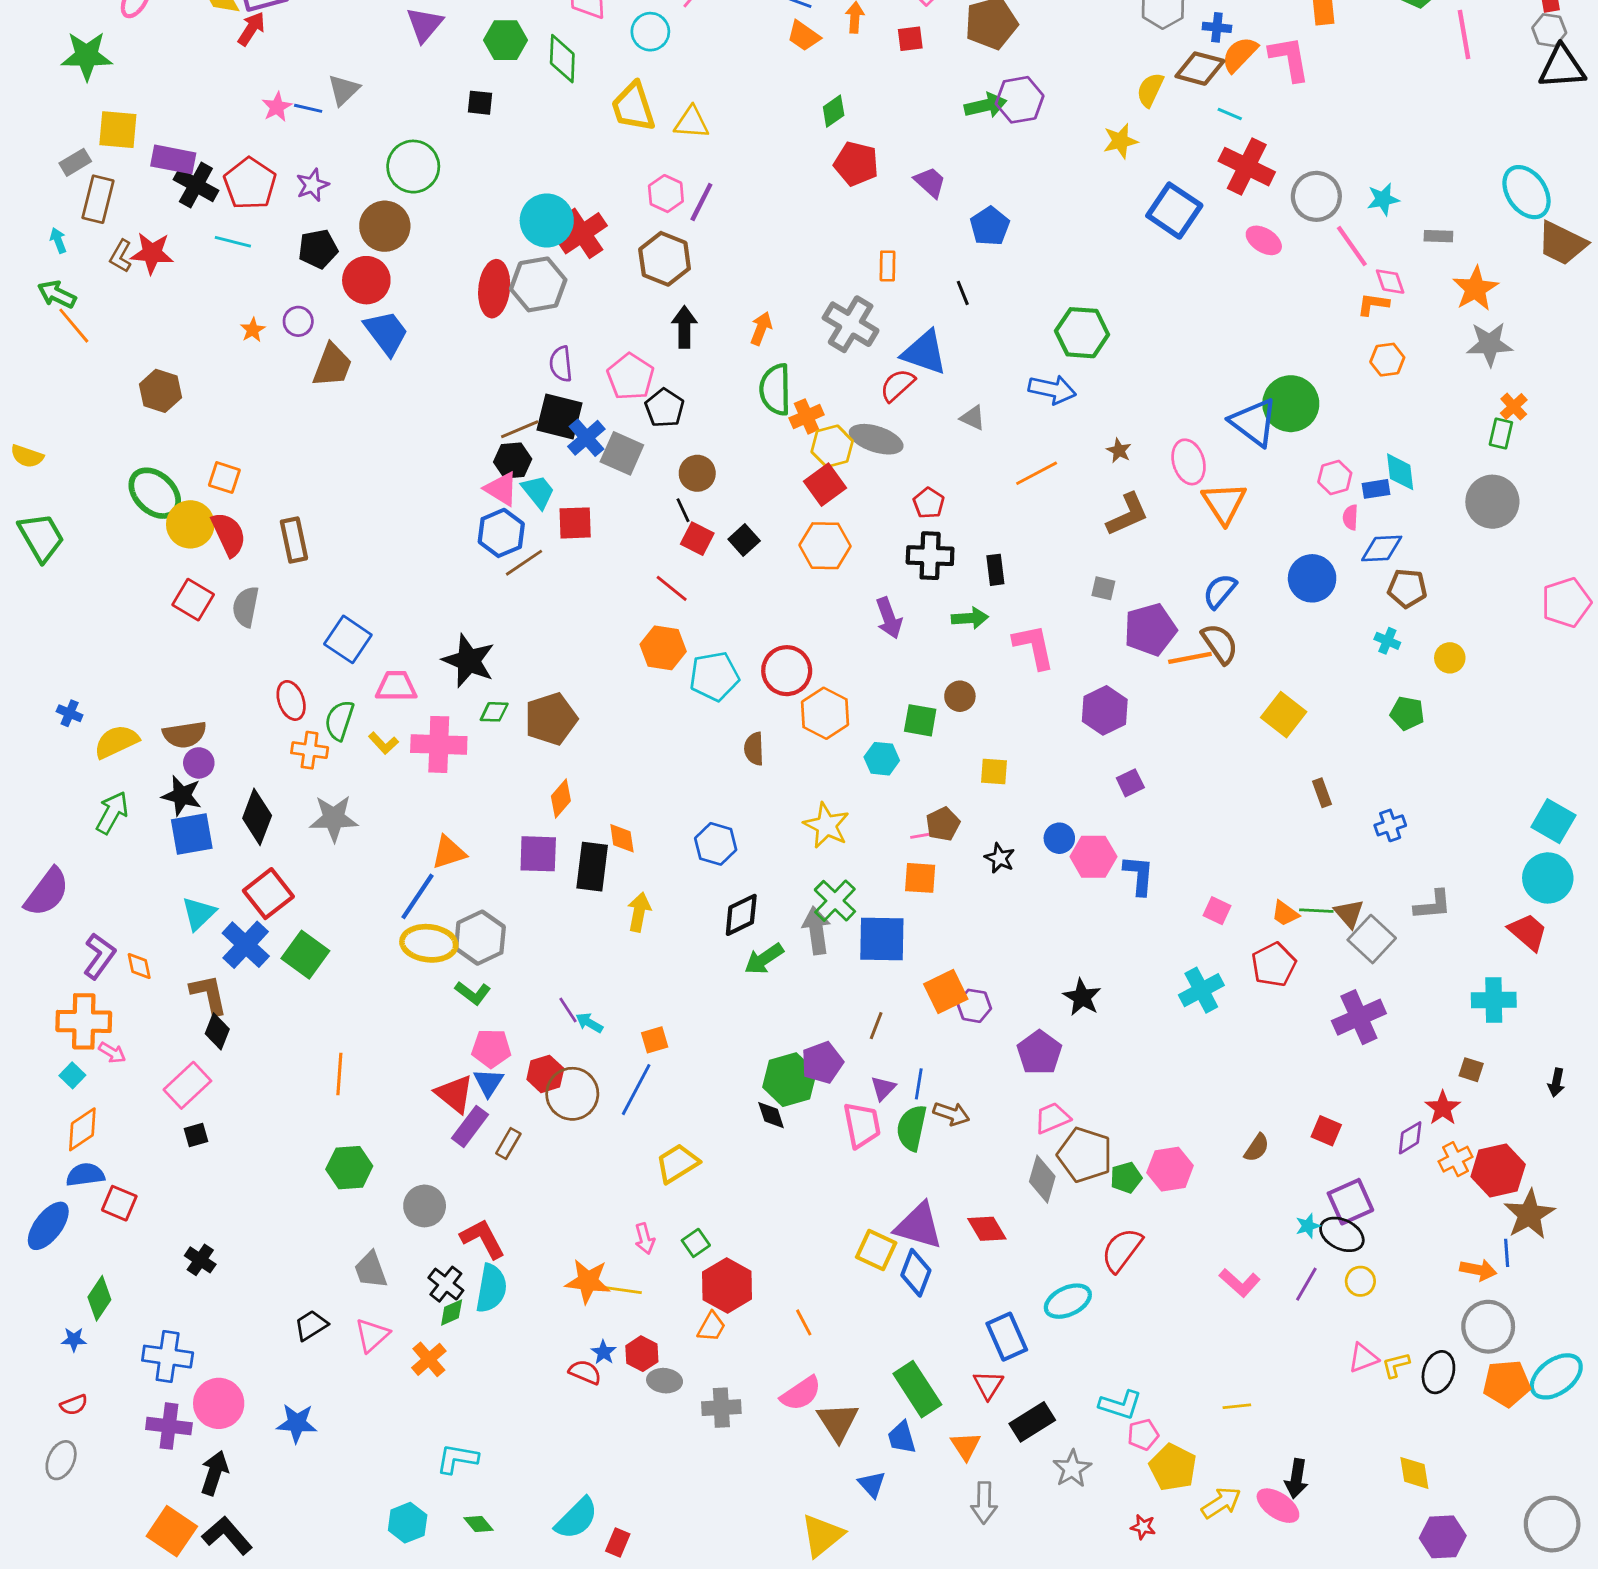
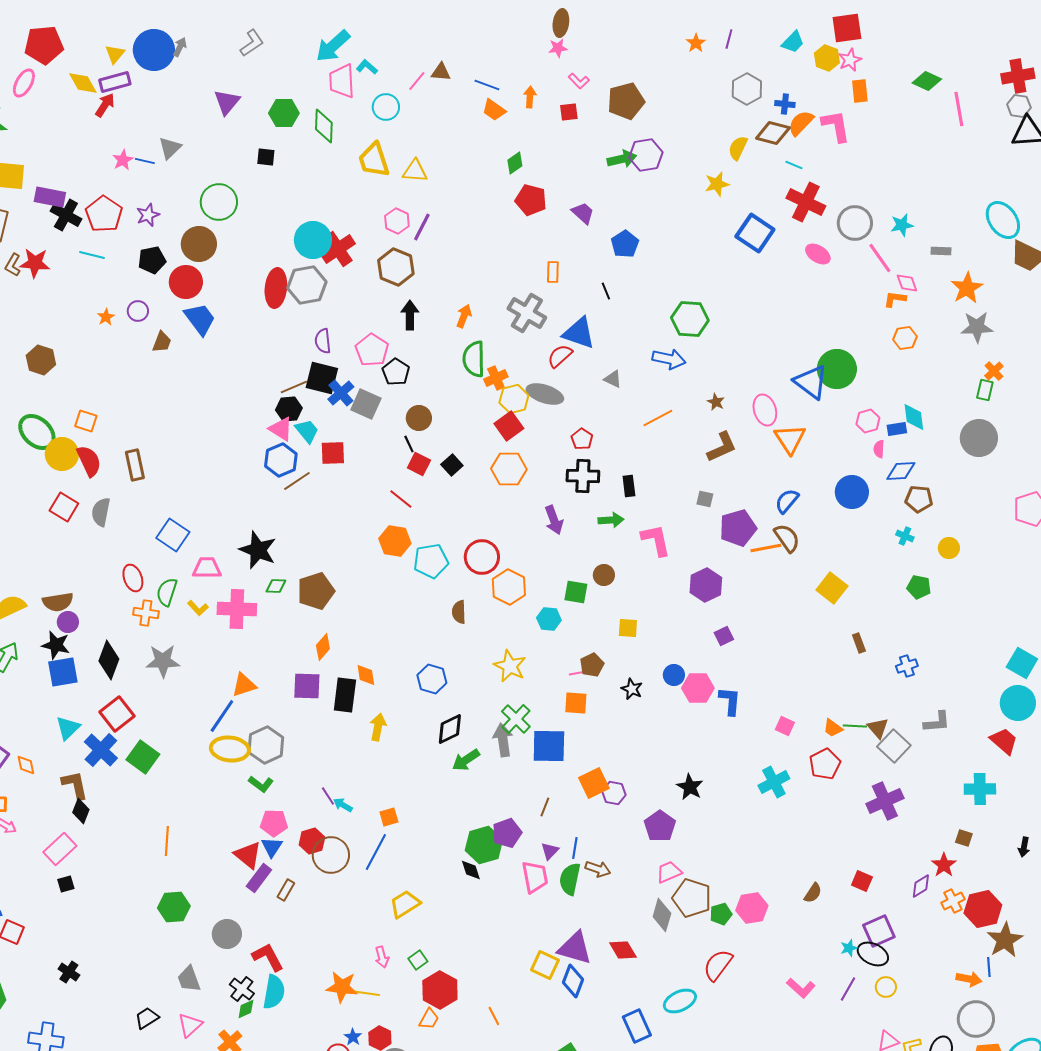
brown trapezoid: (332, 365) -> (162, 342), size x0.7

